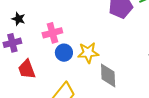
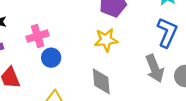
yellow star: (88, 53) -> (106, 40), moved

